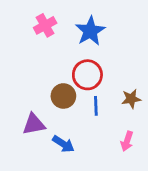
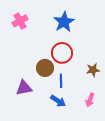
pink cross: (45, 25) -> (20, 21), moved
blue line: (96, 106) -> (61, 81), moved
blue arrow: (63, 144) -> (58, 101), moved

